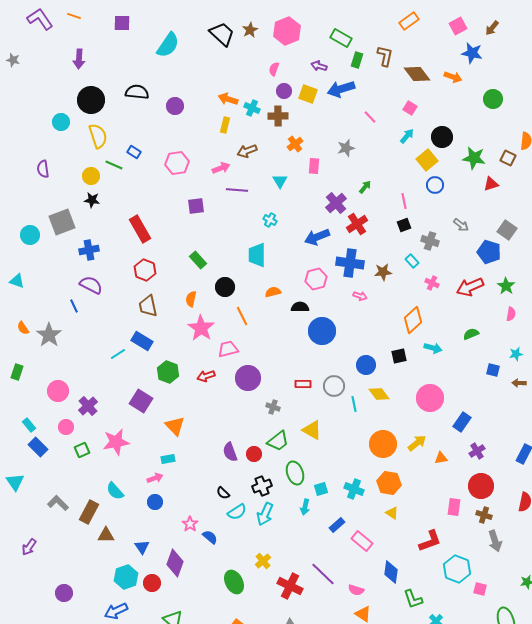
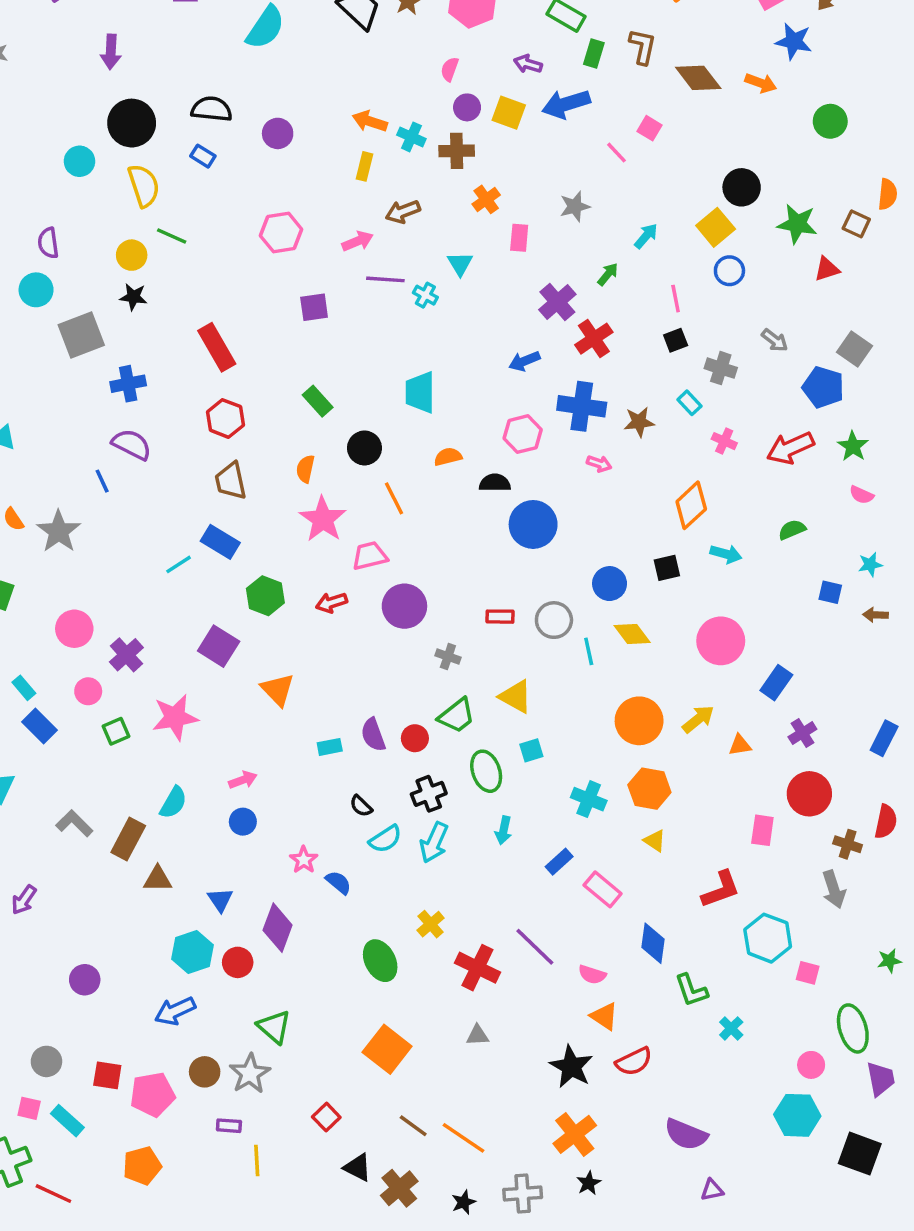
pink square: (410, 108) -> (649, 128), moved
cyan arrow: (407, 136) -> (646, 236), moved
blue rectangle: (134, 152) -> (203, 156), moved
cyan cross: (270, 220) -> (425, 295), moved
cyan circle: (30, 235) -> (36, 290), moved
blue arrow: (317, 237) -> (524, 361), size x0.7
pink semicircle: (511, 314) -> (862, 495), turned 104
cyan rectangle: (168, 459) -> (330, 747), moved
cyan square: (321, 489) -> (531, 750), moved
cyan semicircle: (115, 491) -> (173, 803), turned -108
brown cross: (484, 515) -> (848, 844), moved

